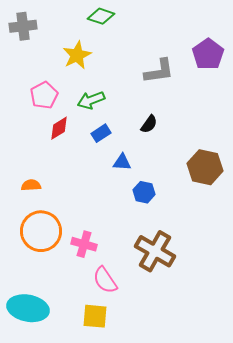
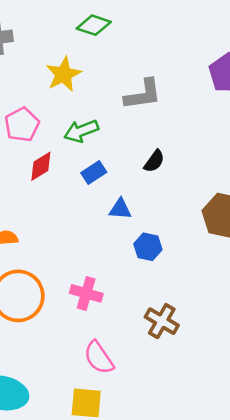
gray L-shape: (159, 71) -> (143, 94), moved
pink cross: (84, 244) -> (86, 293), moved
brown cross: (155, 251) -> (162, 321), size x0.7

